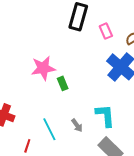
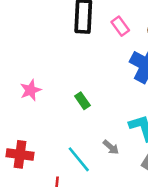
pink star: (43, 68) -> (31, 90), moved, size x0.7

